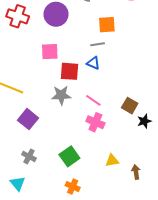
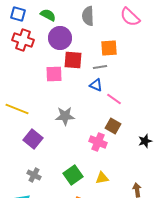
red square: (69, 71) -> (73, 60), moved
pink line: (93, 100) -> (114, 99), moved
brown square: (130, 106) -> (113, 126), moved
yellow triangle: (112, 161) -> (102, 178), moved

